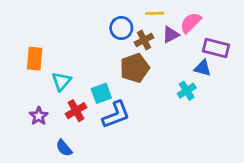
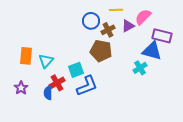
orange rectangle: (35, 59) -> (26, 56), moved
brown pentagon: (135, 68) -> (101, 51), turned 30
blue triangle: (203, 68) -> (152, 51), size x1.5
purple star: (39, 116) -> (21, 88), moved
blue semicircle: (64, 148) -> (48, 93), moved, turned 40

